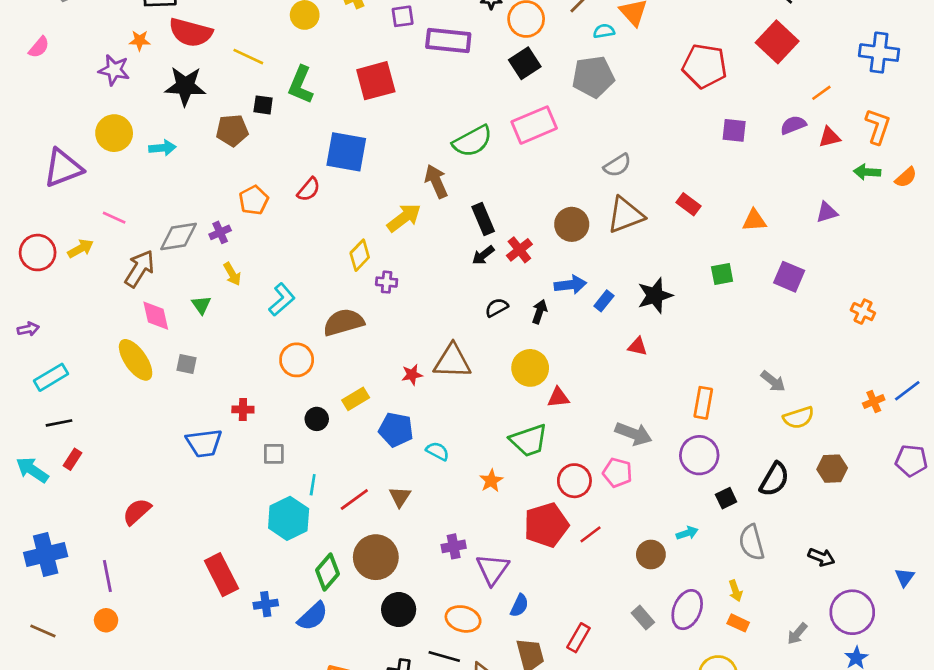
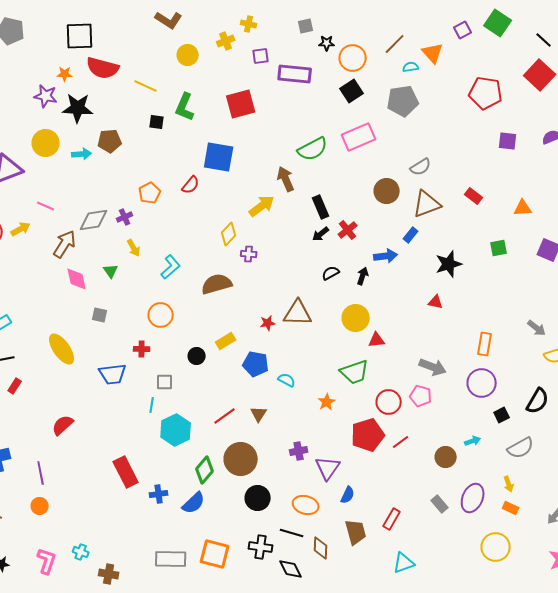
black star: (185, 86) -> (78, 108), moved
brown pentagon: (232, 130) -> (110, 141), moved
brown circle: (572, 224) -> (387, 191), moved
blue rectangle: (604, 301) -> (411, 235), moved
yellow ellipse: (136, 360) -> (62, 349), moved
orange circle: (297, 360) -> (161, 315), moved
cyan line: (313, 485) -> (152, 405), moved
gray semicircle: (752, 542) -> (521, 448), turned -104

